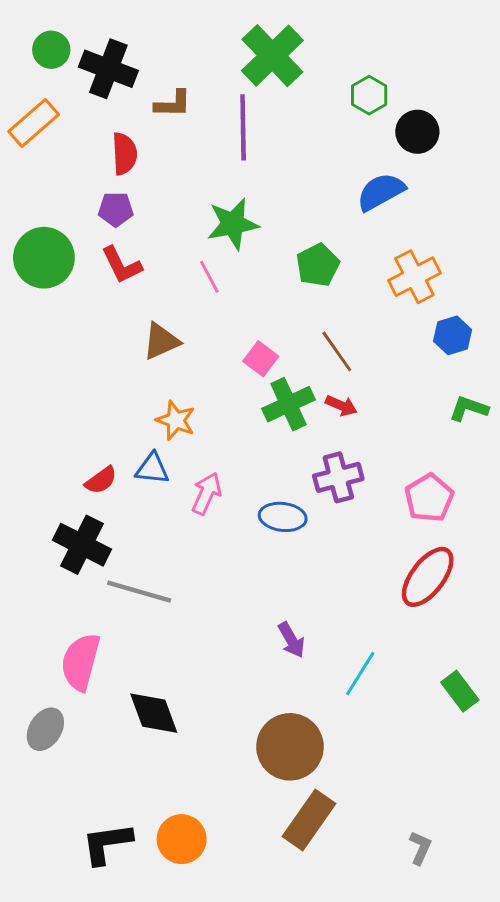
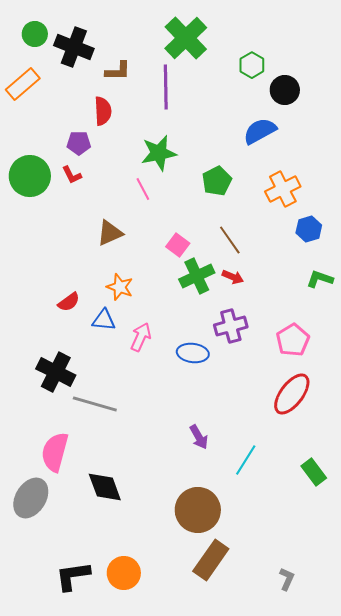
red semicircle: (124, 154) -> (103, 111), moved
red L-shape: (122, 265) -> (72, 175), moved, size x0.7
red semicircle: (101, 480) -> (69, 302), moved
gray ellipse: (45, 729) -> (31, 498), size x1.4

